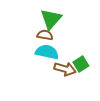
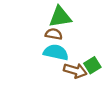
green triangle: (51, 19) -> (60, 17), turned 40

